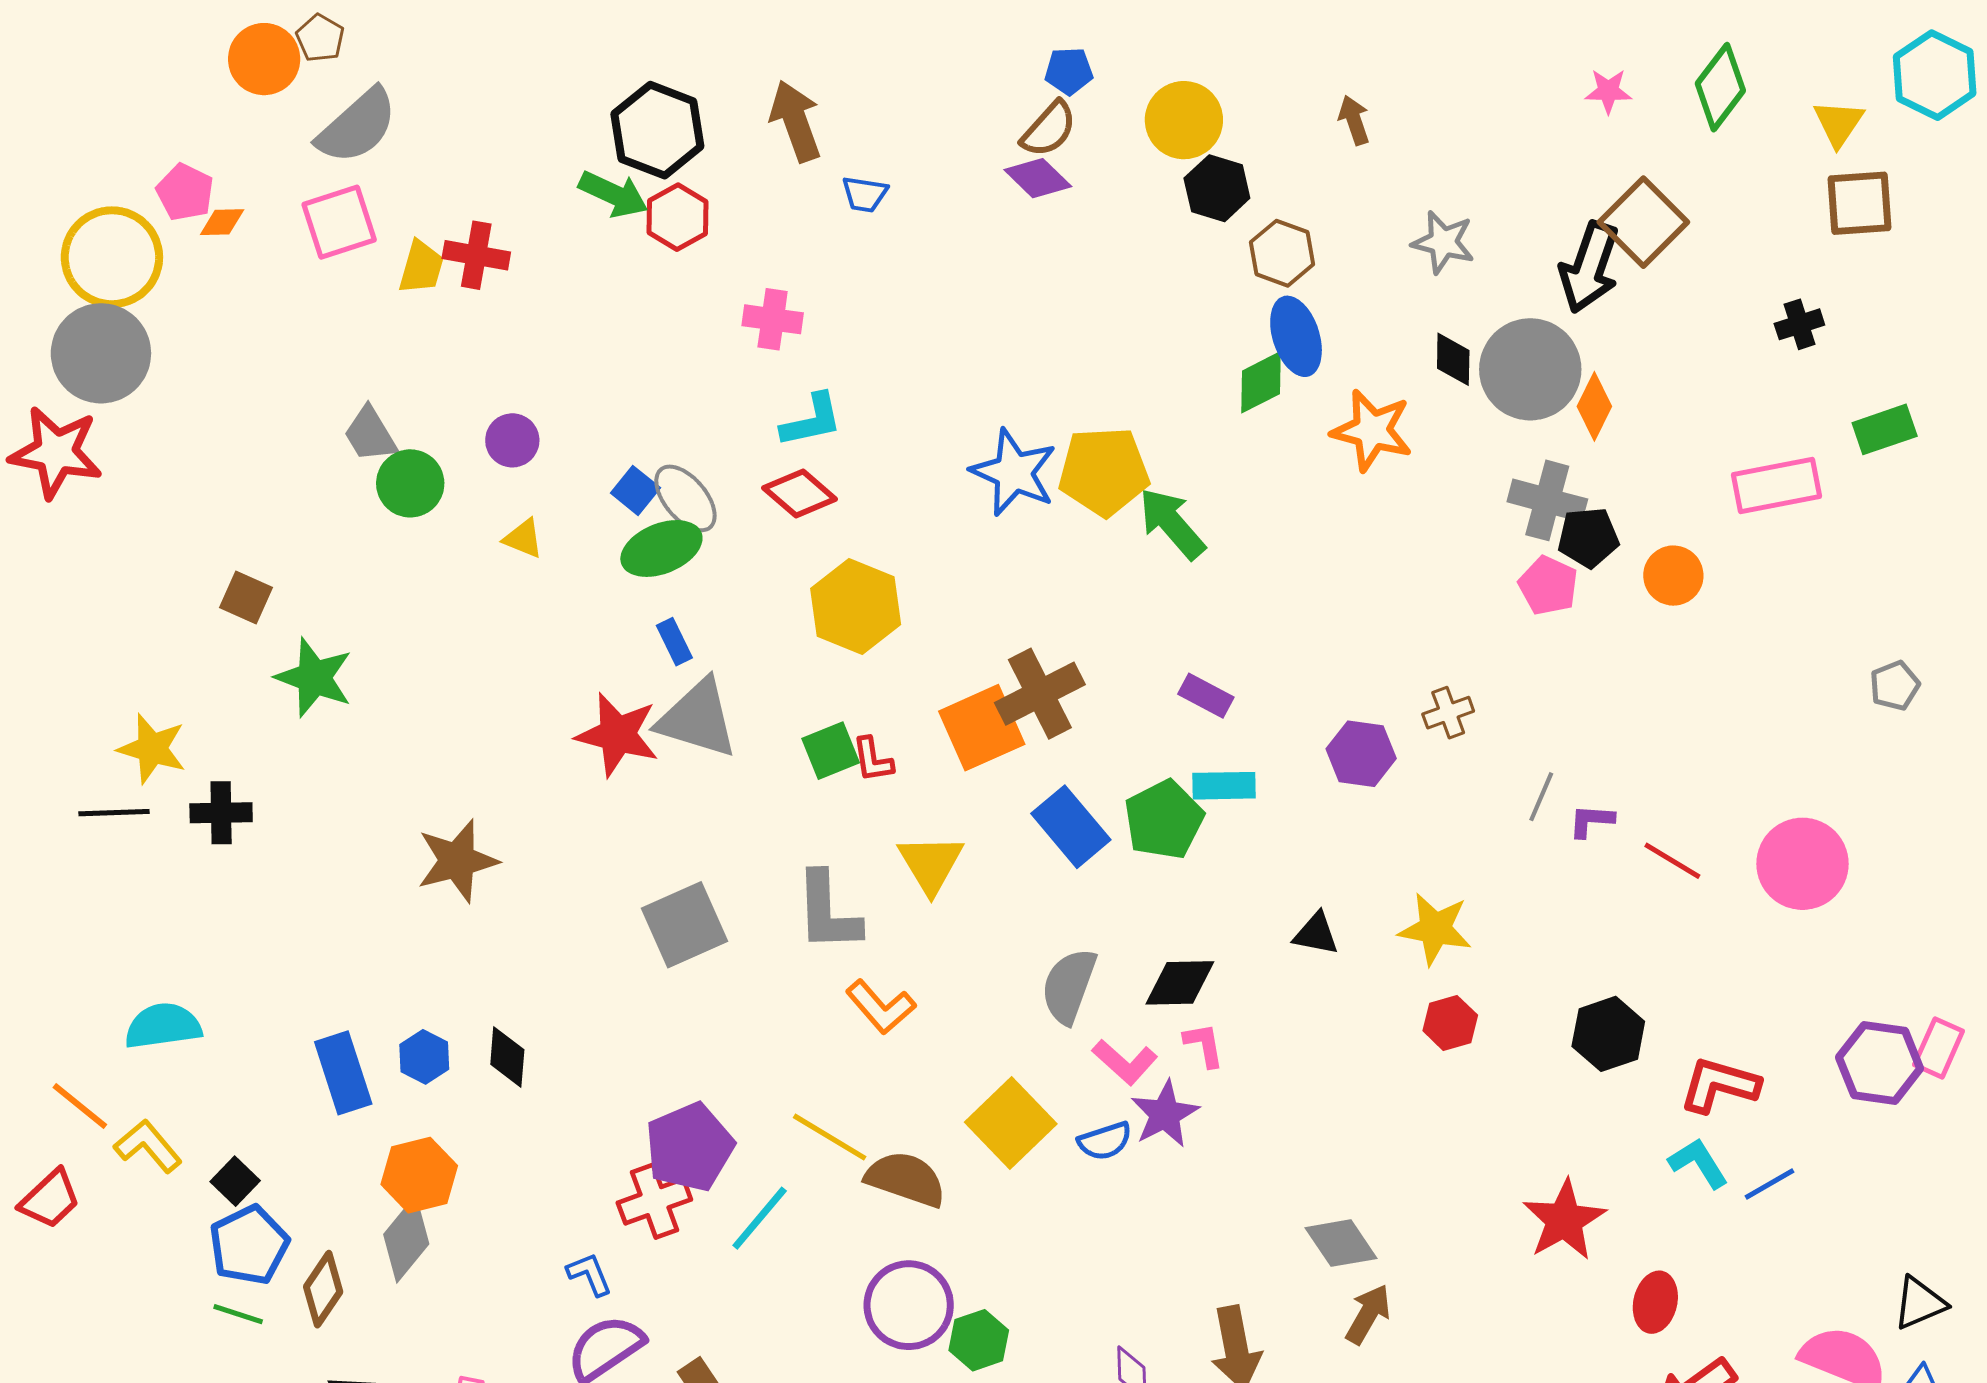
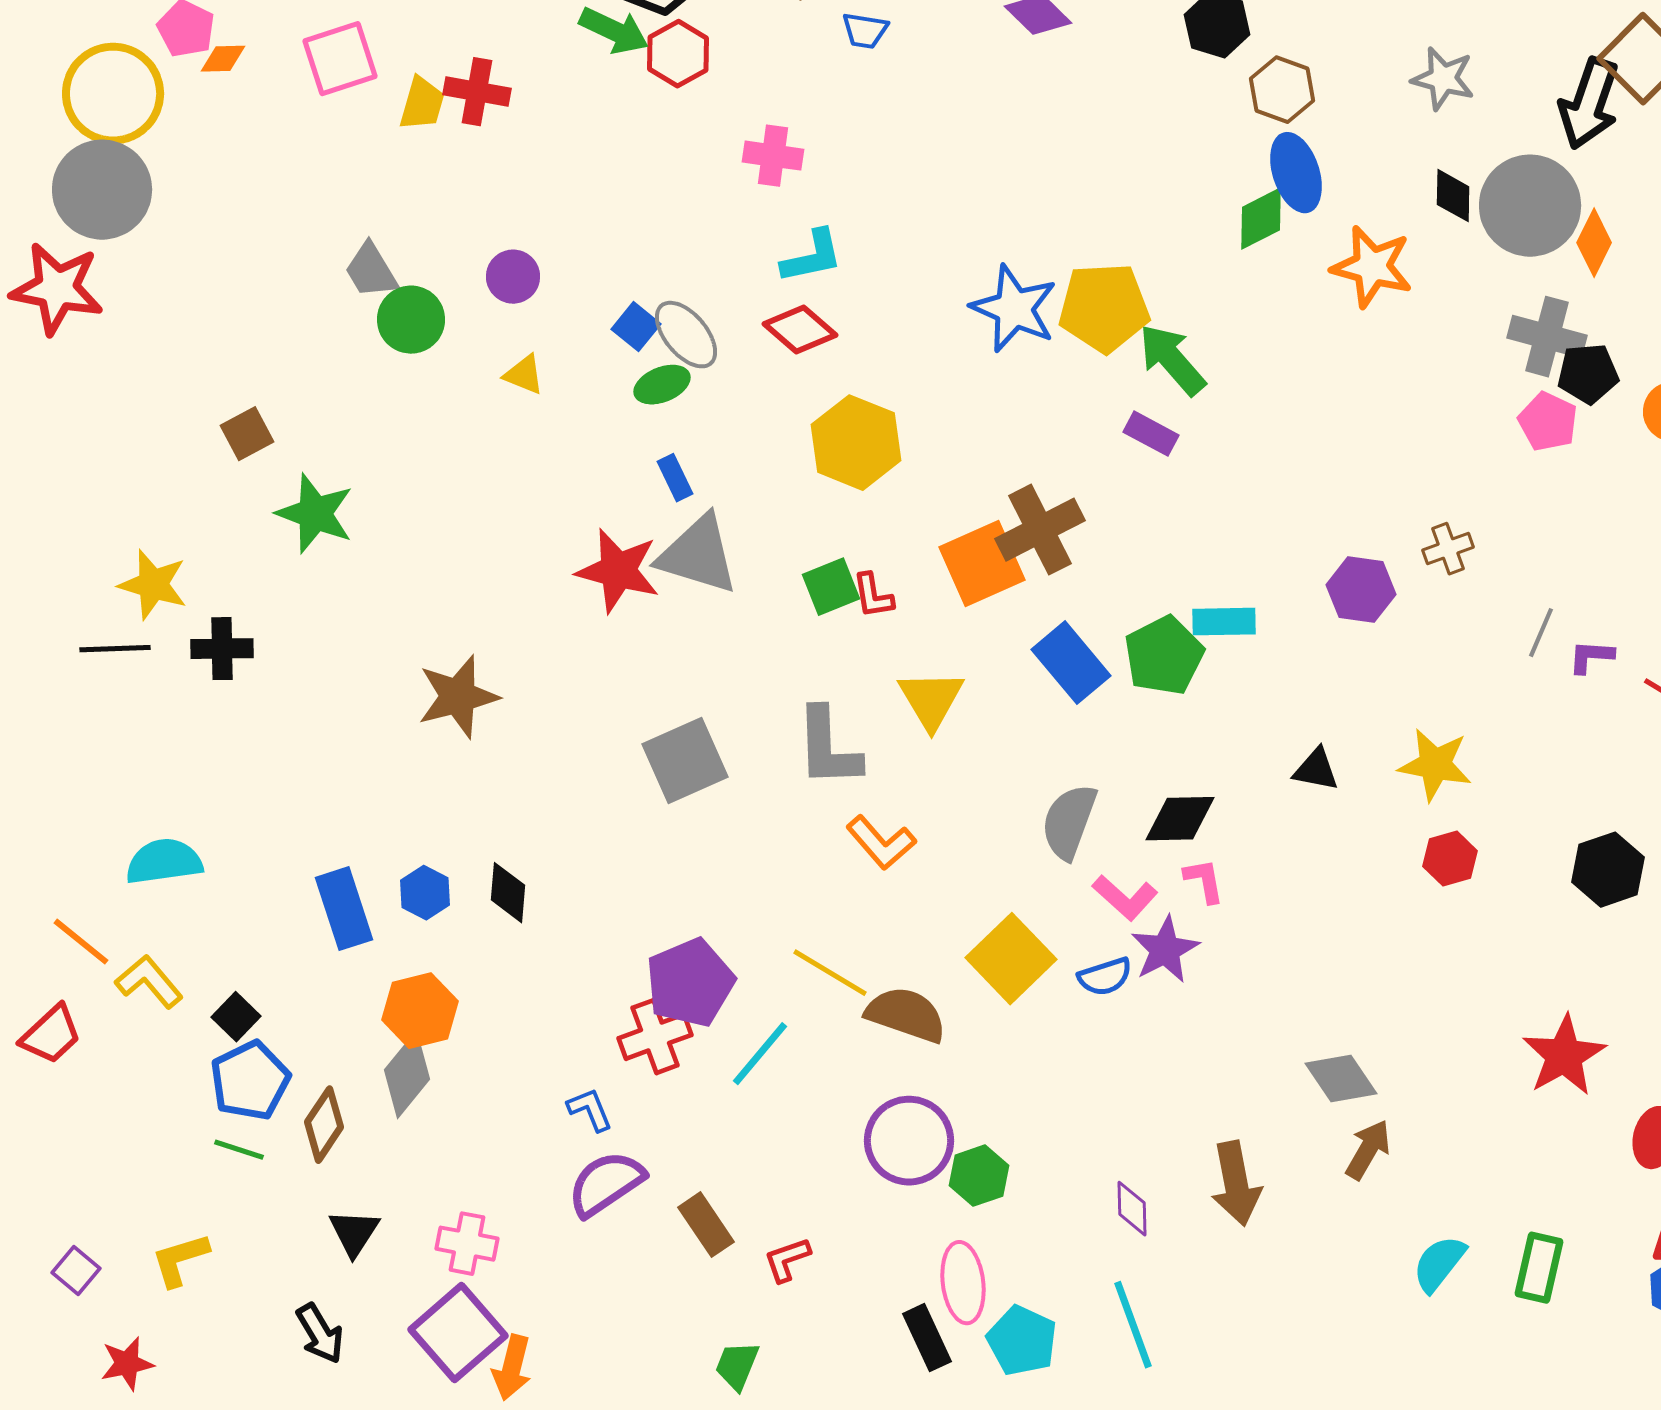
green ellipse: (661, 548) -> (662, 385), size x0.7
brown square: (246, 598) -> (247, 434), turned 38
purple rectangle: (1206, 696) -> (1151, 434), moved

